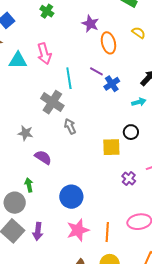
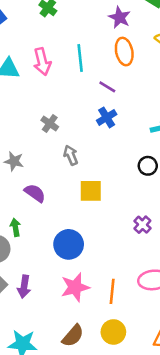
purple star: (90, 24) -> (120, 17), moved
cyan line: (69, 78) -> (80, 58), moved
blue cross: (112, 84) -> (107, 117), moved
gray cross: (52, 102) -> (50, 123), size x0.6
yellow square: (111, 147) -> (91, 191), moved

